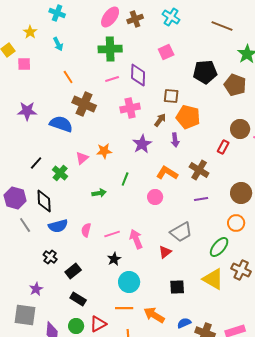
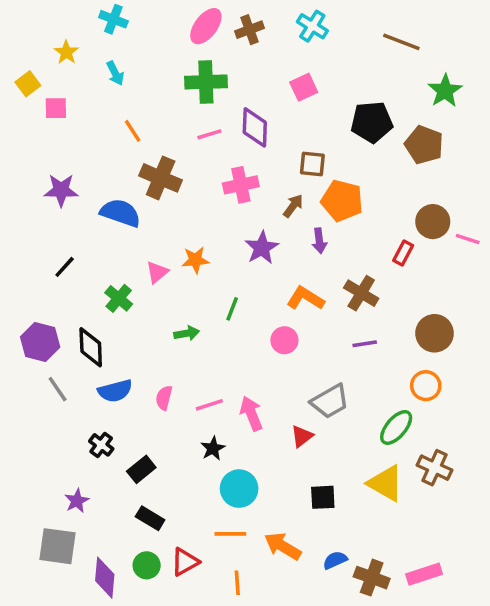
black line: (36, 163) -> (65, 267), moved

